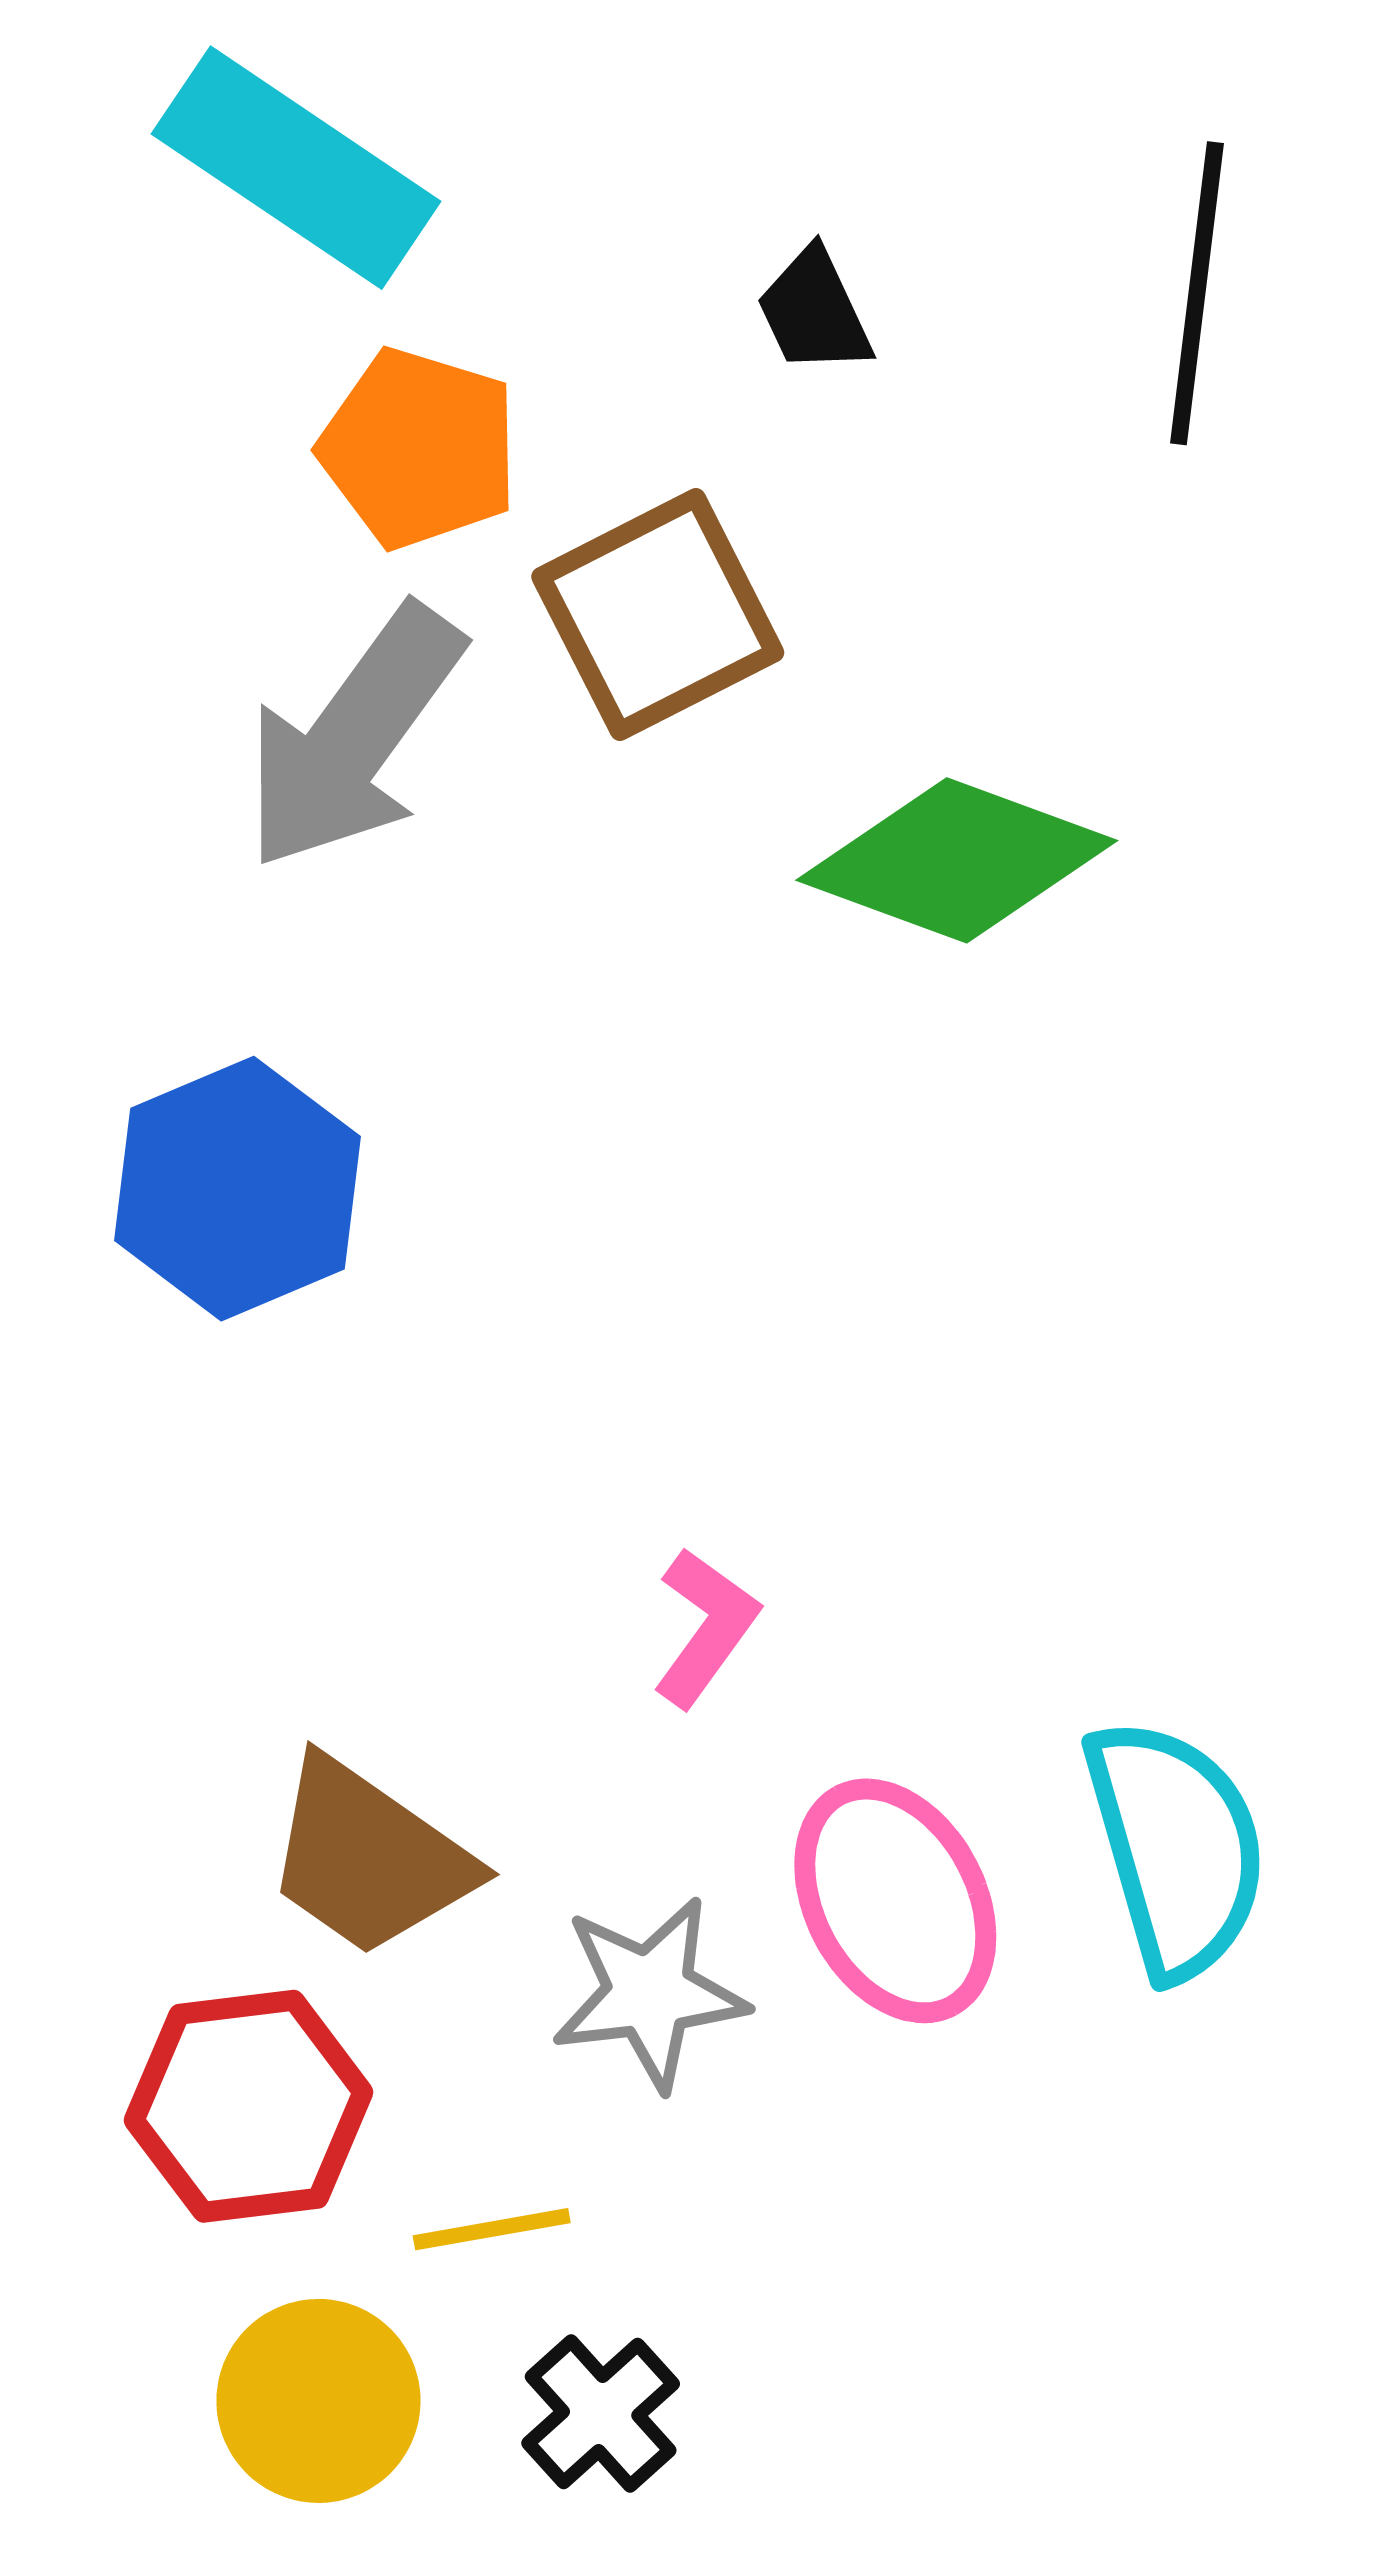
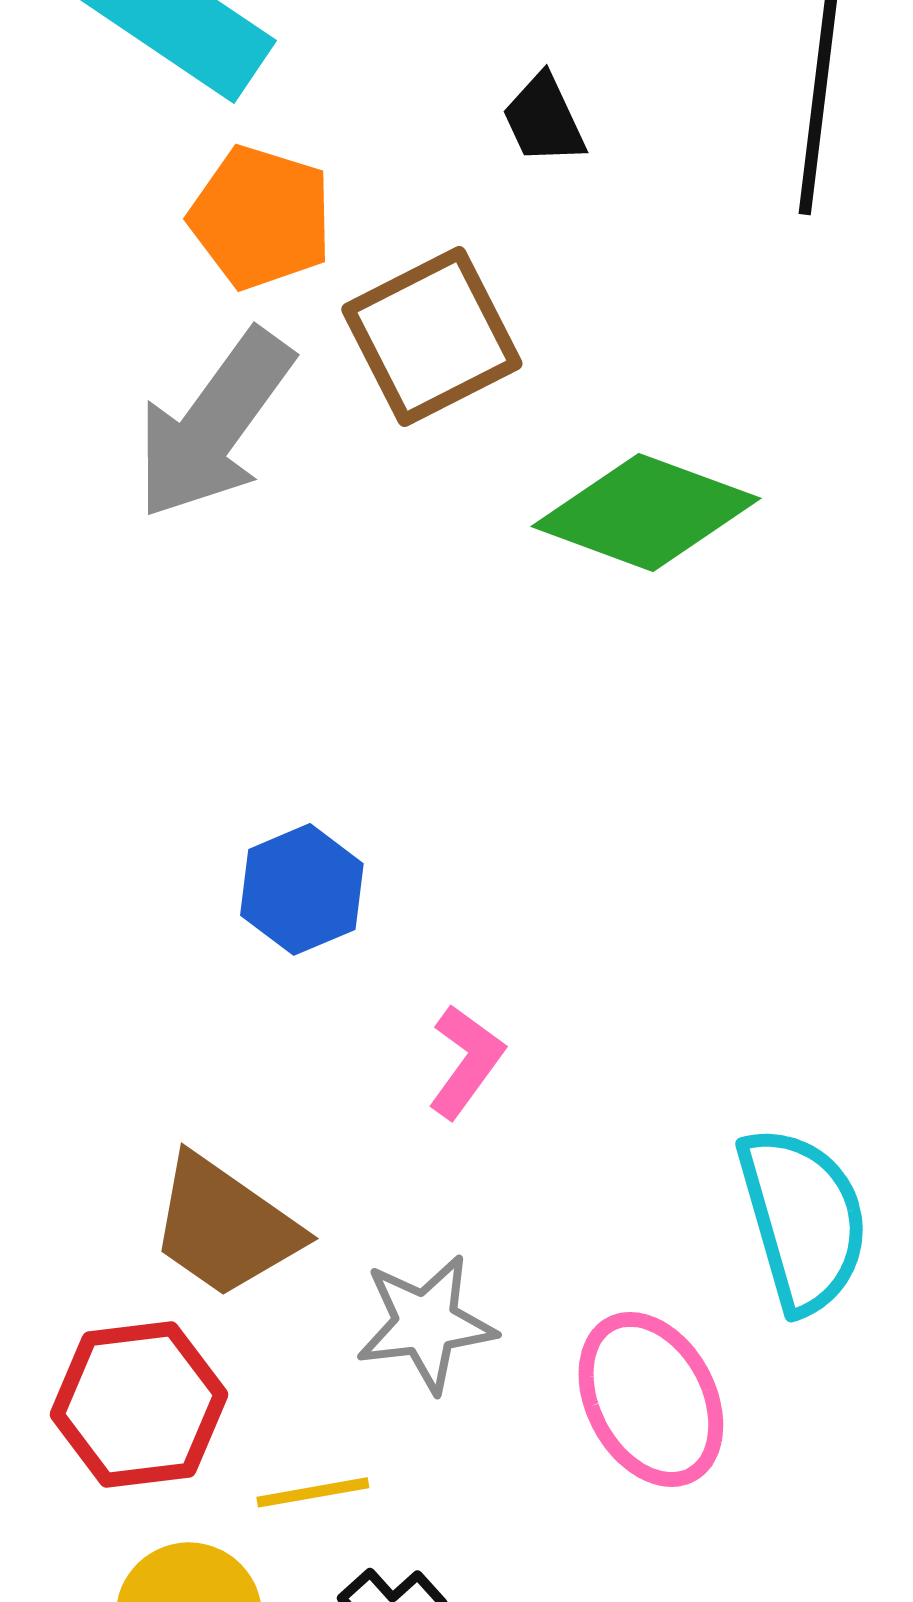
blue hexagon: (237, 1189) -> (302, 889), moved, size x0.7
pink ellipse: (895, 1901) -> (651, 1399), moved

